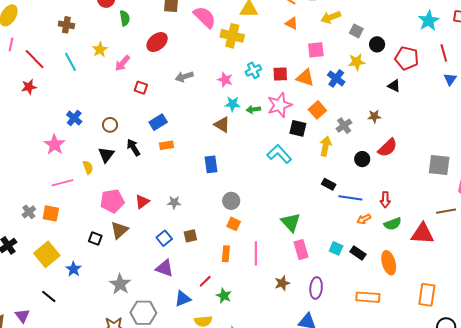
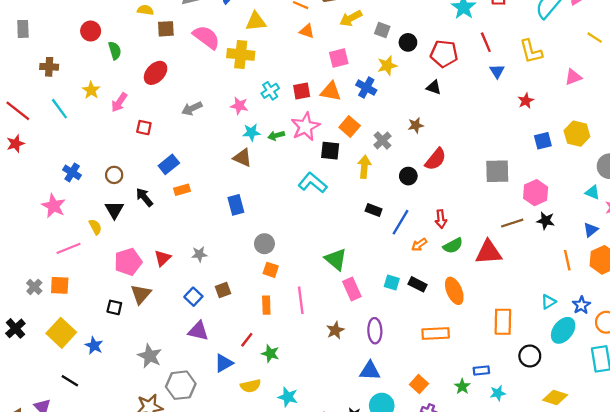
blue line: (350, 198) -> (400, 222), turned -60

